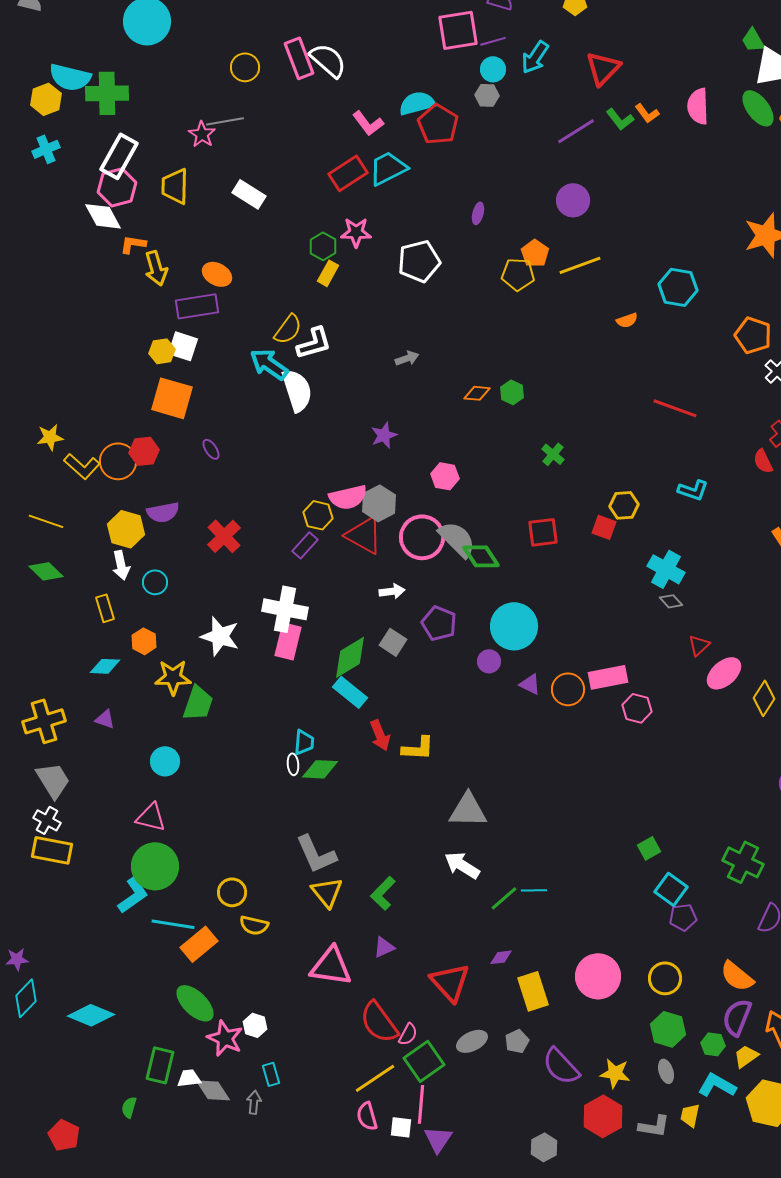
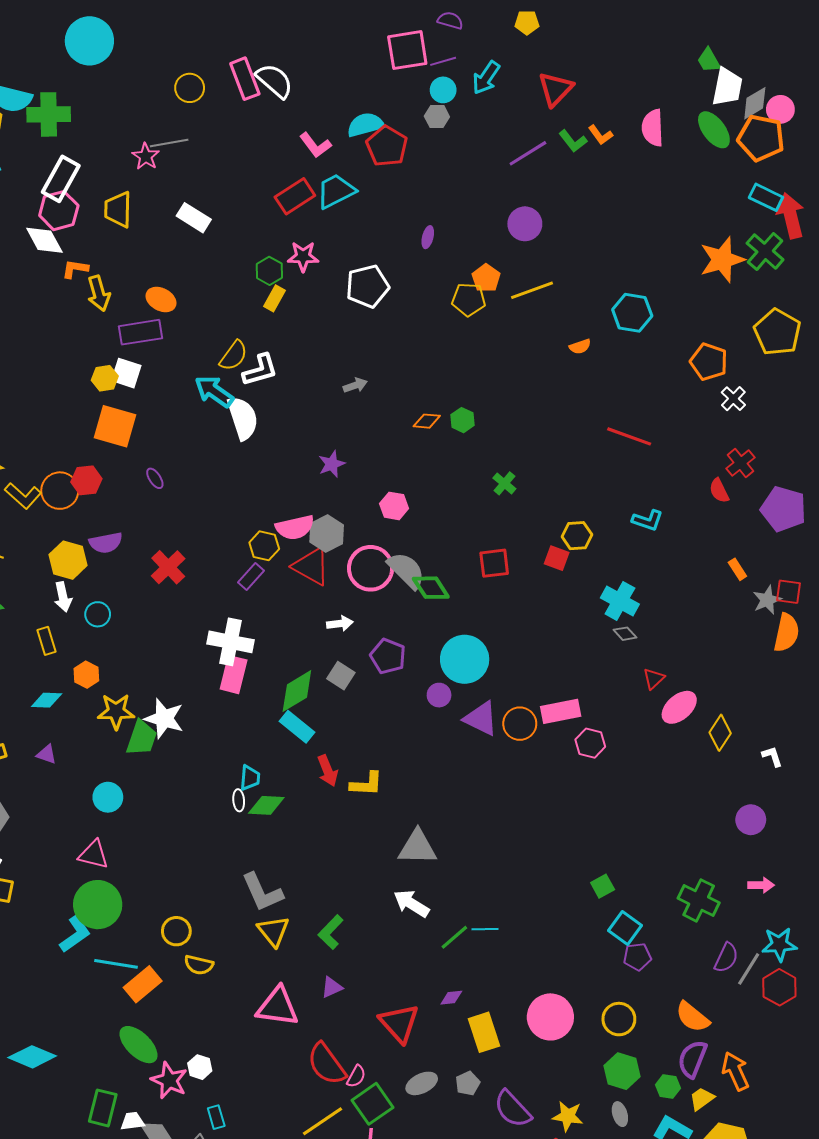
white star: (220, 636) -> (164, 719), moved
purple triangle: (530, 684) -> (481, 719), size x1.6

